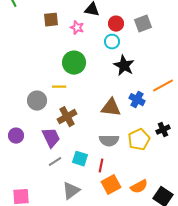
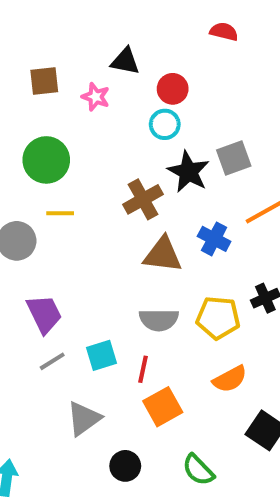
gray square: (143, 24) -> (234, 158), moved
green circle: (74, 63) -> (46, 160), moved
brown cross: (67, 117) -> (143, 199), moved
yellow pentagon: (139, 140) -> (218, 318), turned 30
cyan square: (80, 159) -> (102, 355), turned -35
orange semicircle: (139, 187) -> (230, 379), moved

